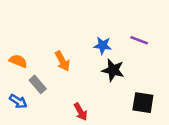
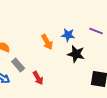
orange arrow: (62, 61) -> (47, 42), moved
red arrow: (81, 112) -> (38, 78), moved

